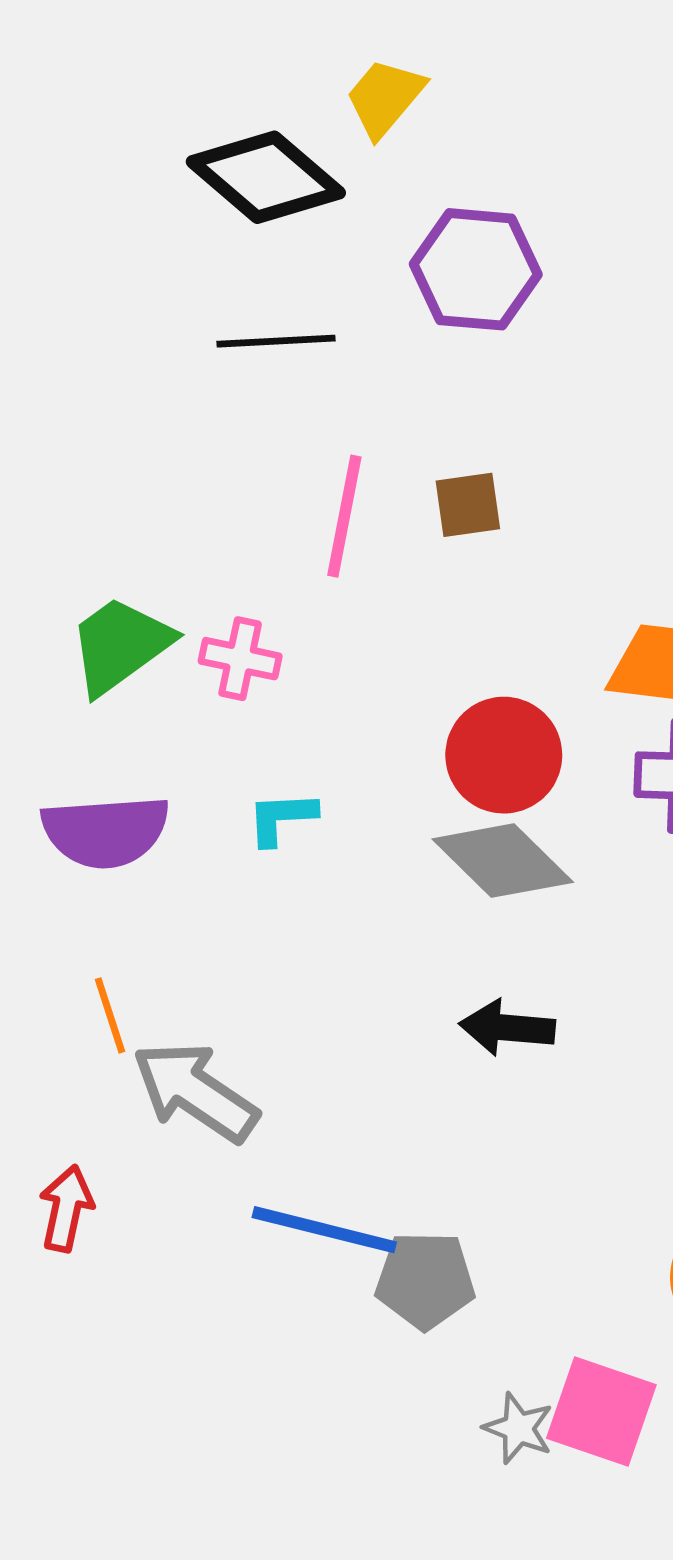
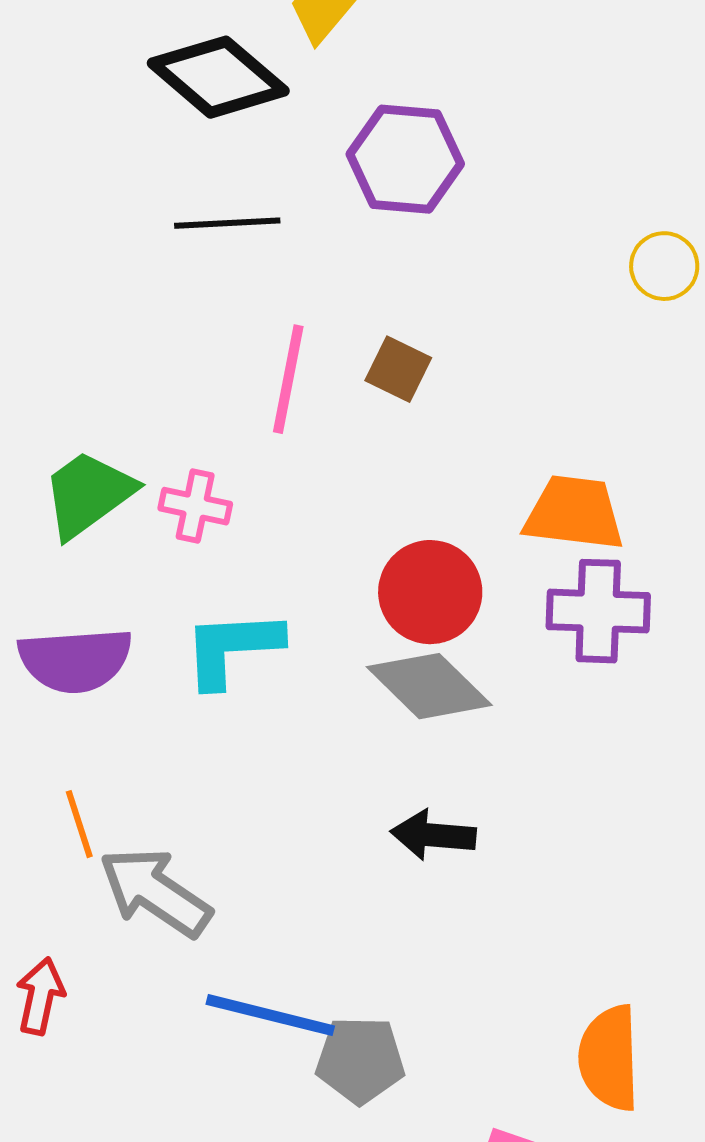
brown square: (468, 505) -> (398, 369), turned 34
cyan L-shape: (282, 818) -> (232, 648), size x1.6

